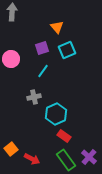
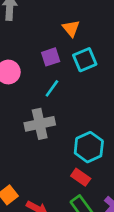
gray cross: (34, 97) -> (40, 124), size x1.5
cyan hexagon: (56, 114) -> (89, 147), moved

